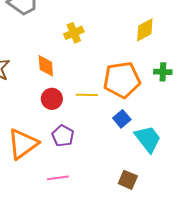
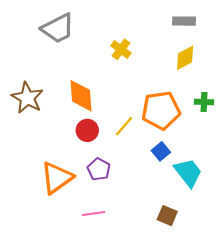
yellow cross: (74, 33) -> (121, 49), moved, turned -30
orange diamond: (46, 66) -> (81, 96), size x1.4
yellow line: (87, 95) -> (124, 126), turned -50

